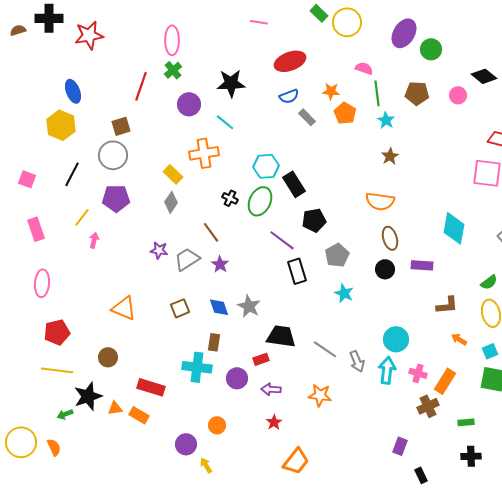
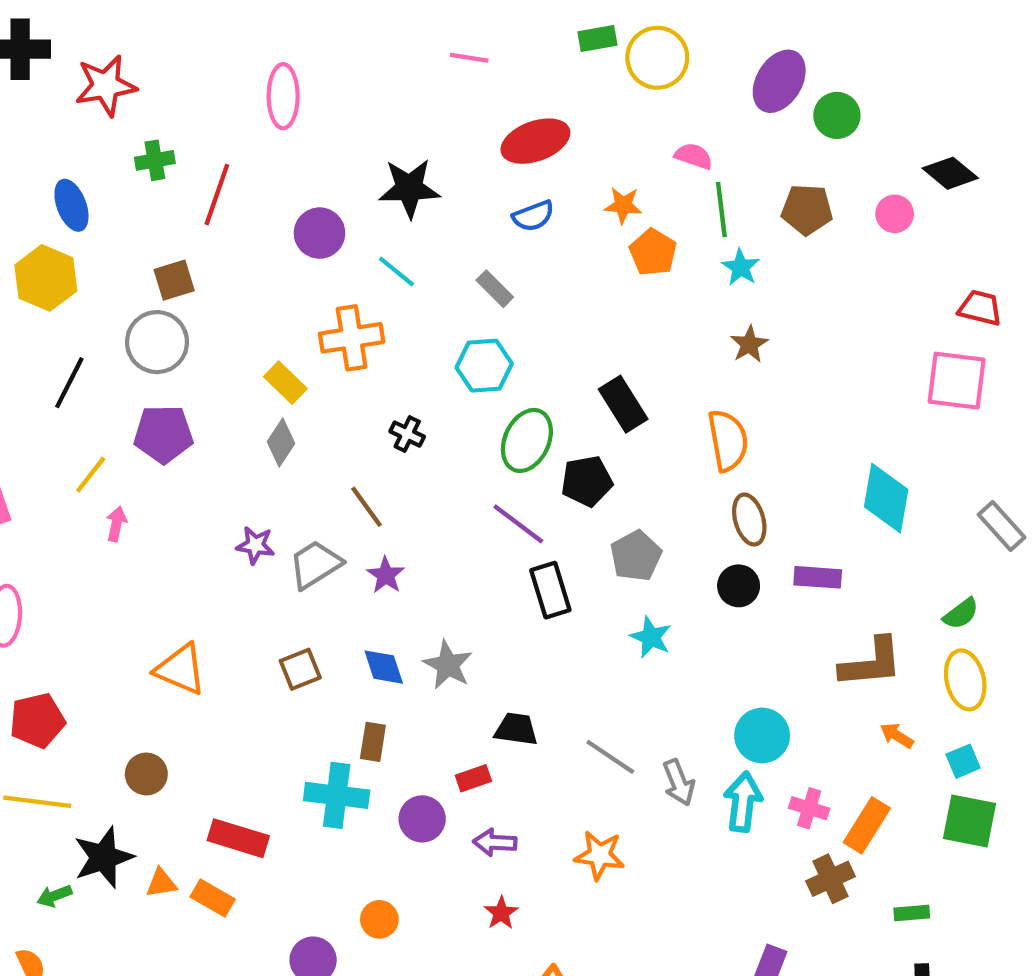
green rectangle: (319, 13) -> (597, 38), turned -54
green cross: (173, 70) -> (155, 160), moved, turned 30
gray rectangle: (307, 117) -> (495, 289), moved
black rectangle: (294, 184) -> (623, 404), moved
green ellipse: (260, 201) -> (527, 440), moved
orange semicircle: (380, 201) -> (728, 440), turned -108
brown L-shape: (447, 305) -> (871, 663), size x1.4
black trapezoid: (281, 336) -> (516, 729), size x0.7

